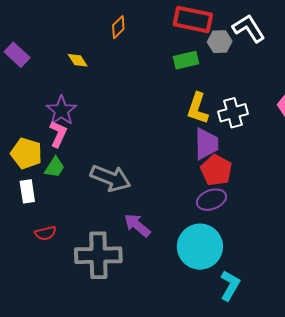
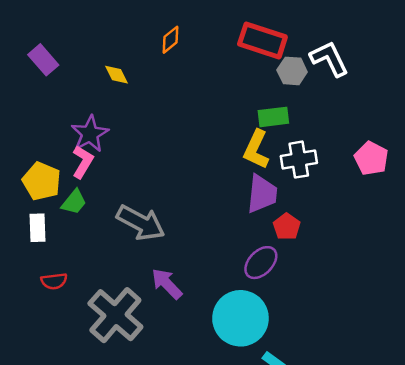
green rectangle: (186, 60) -> (273, 117), moved
red pentagon: (216, 170) -> (287, 227), moved, size x0.7
purple ellipse: (211, 200) -> (261, 263), turned -32
gray cross: (98, 255) -> (115, 315), turned 36

